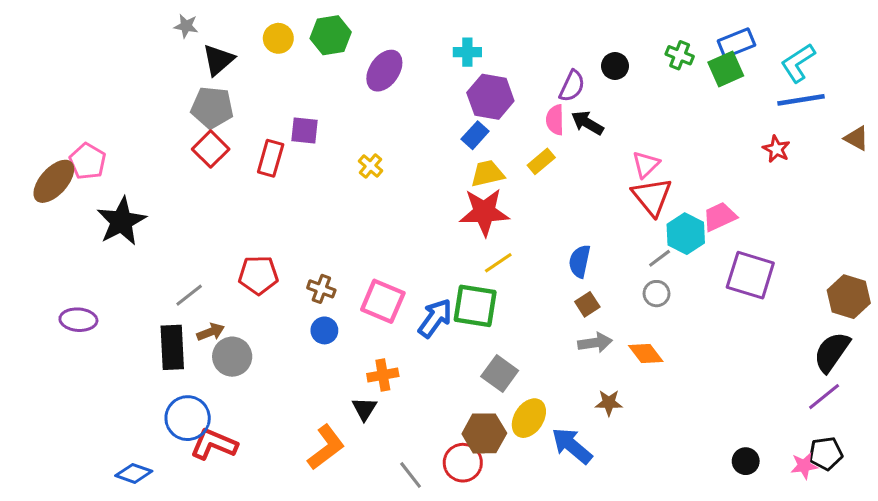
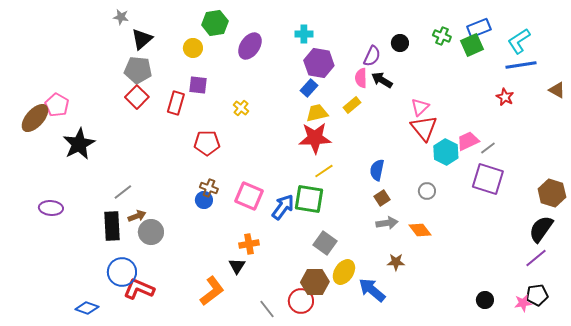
yellow circle: (278, 38) -> (193, 48), moved
gray line: (660, 258) -> (488, 148), moved
red pentagon: (258, 275) -> (207, 143), moved
blue circle: (324, 330) -> (204, 200), moved

